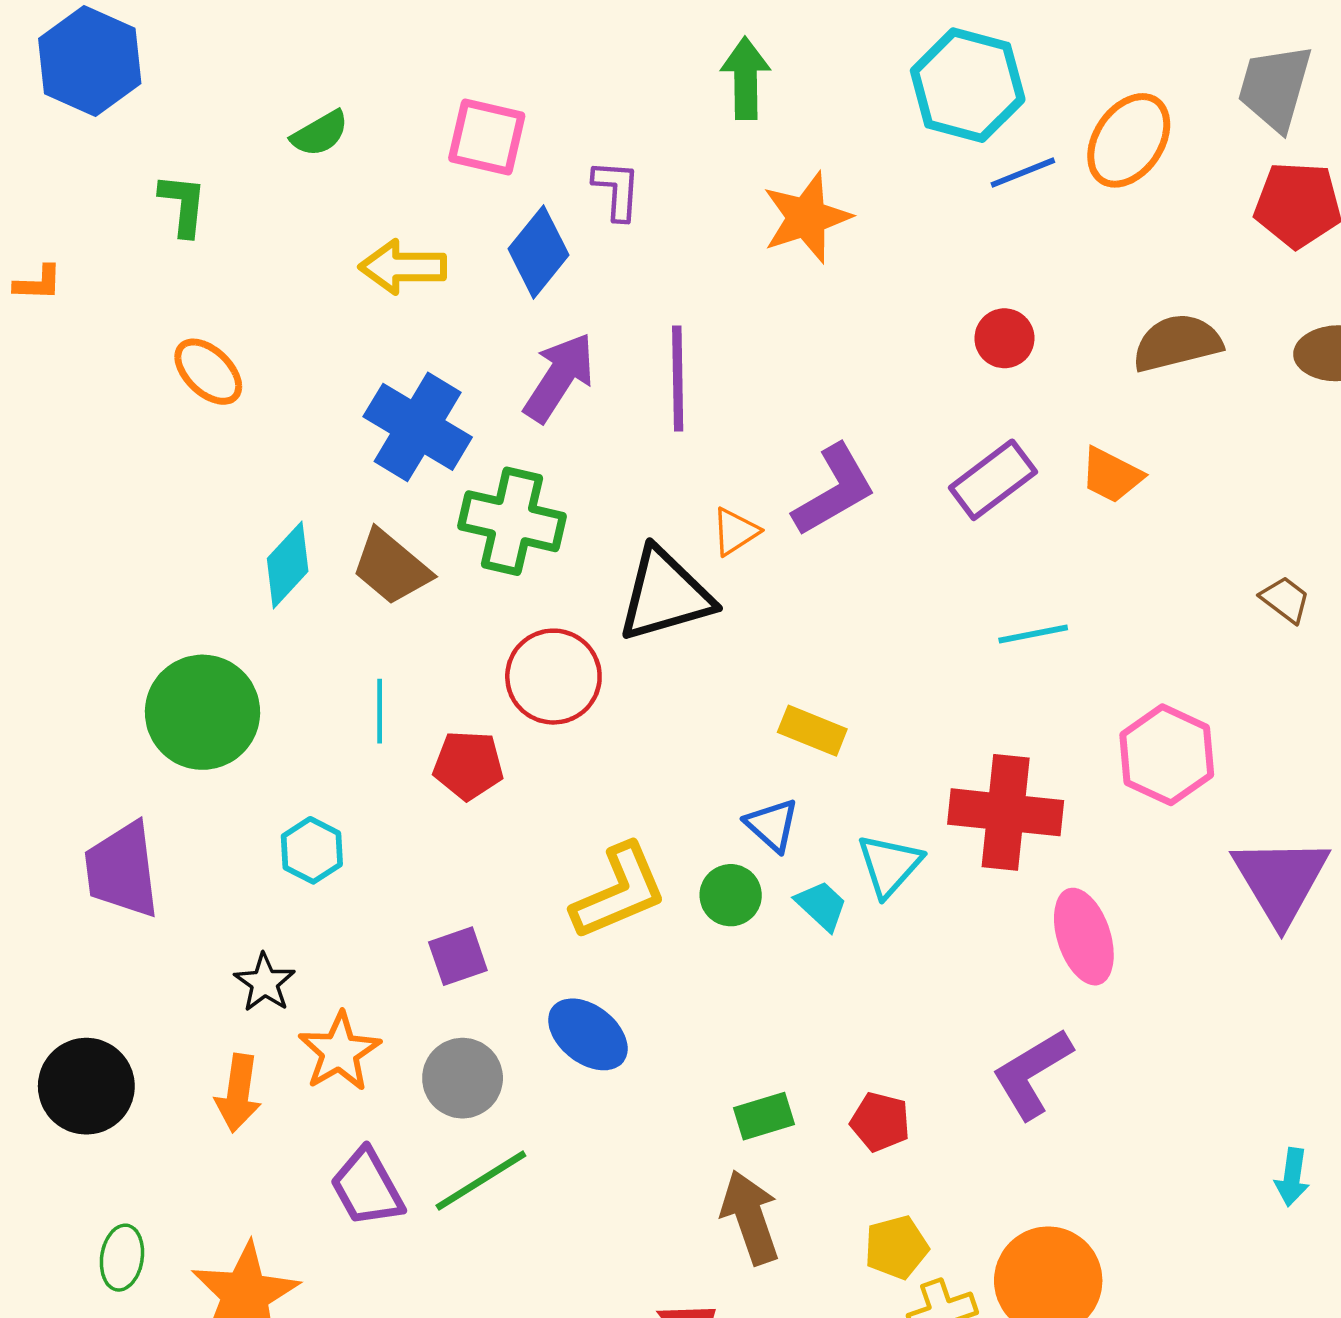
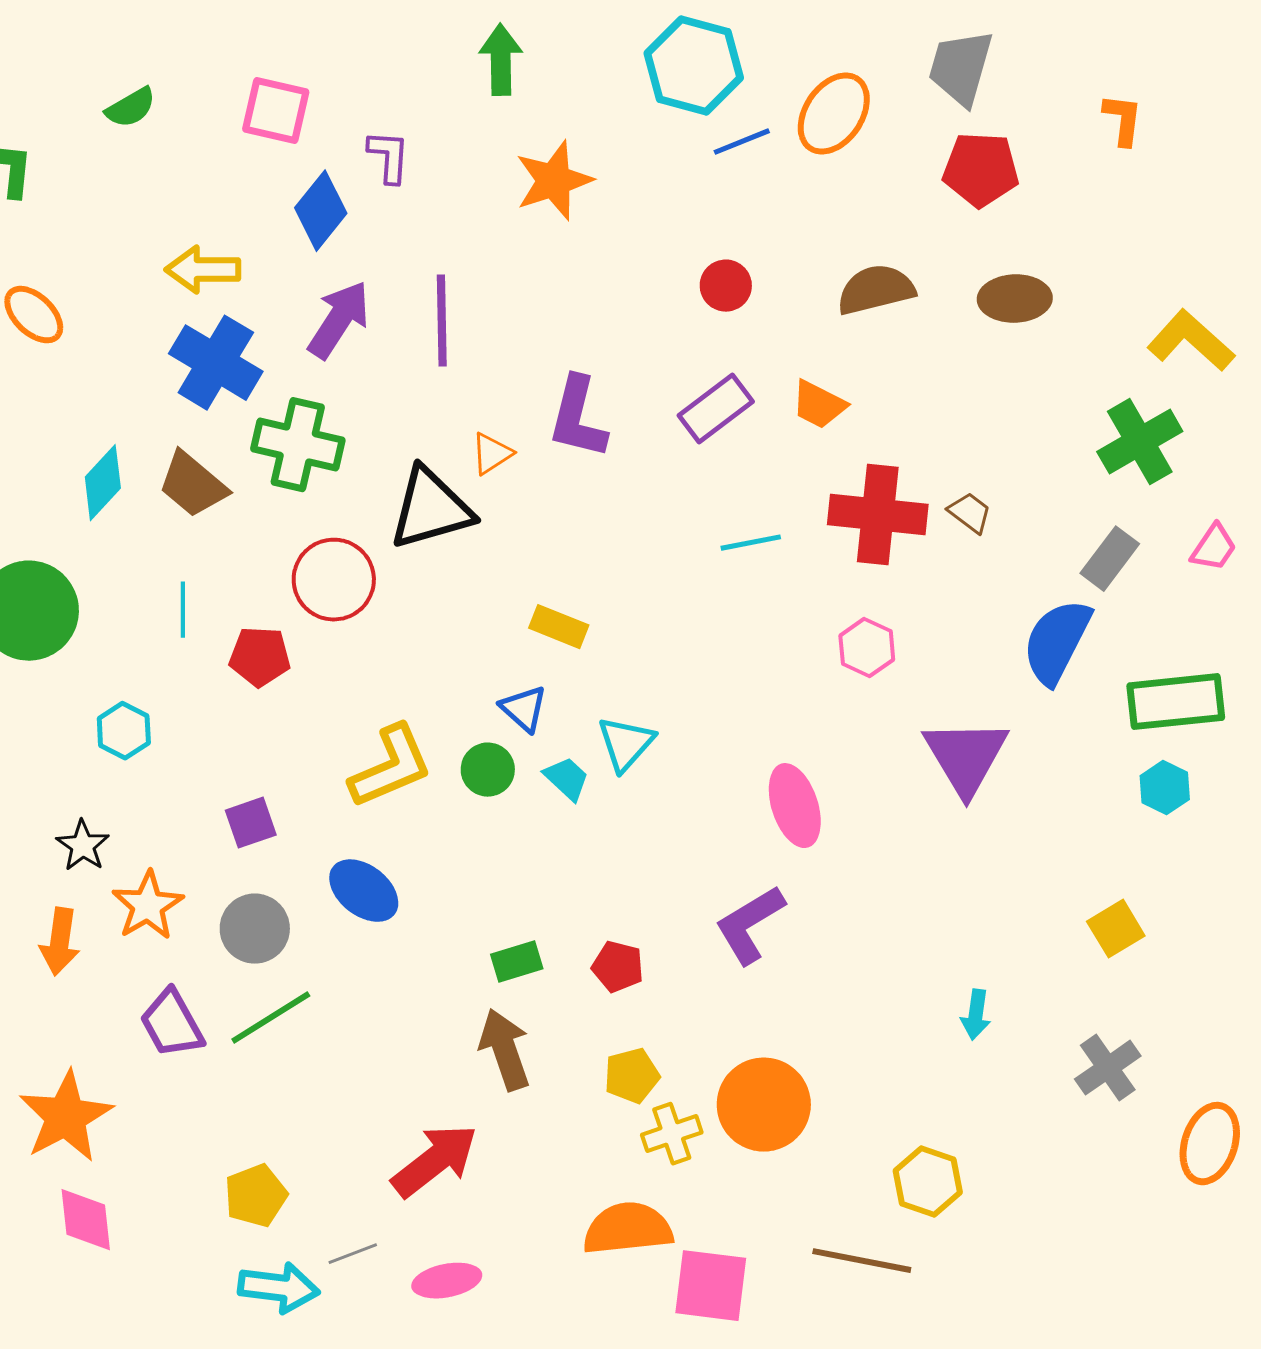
yellow arrow: (403, 267) -> (203, 270), moved
purple L-shape: (834, 490) -> (578, 418), turned 134
pink hexagon: (1167, 755) -> (867, 648), size x0.7
red cross: (1006, 812) -> (878, 515), moved

